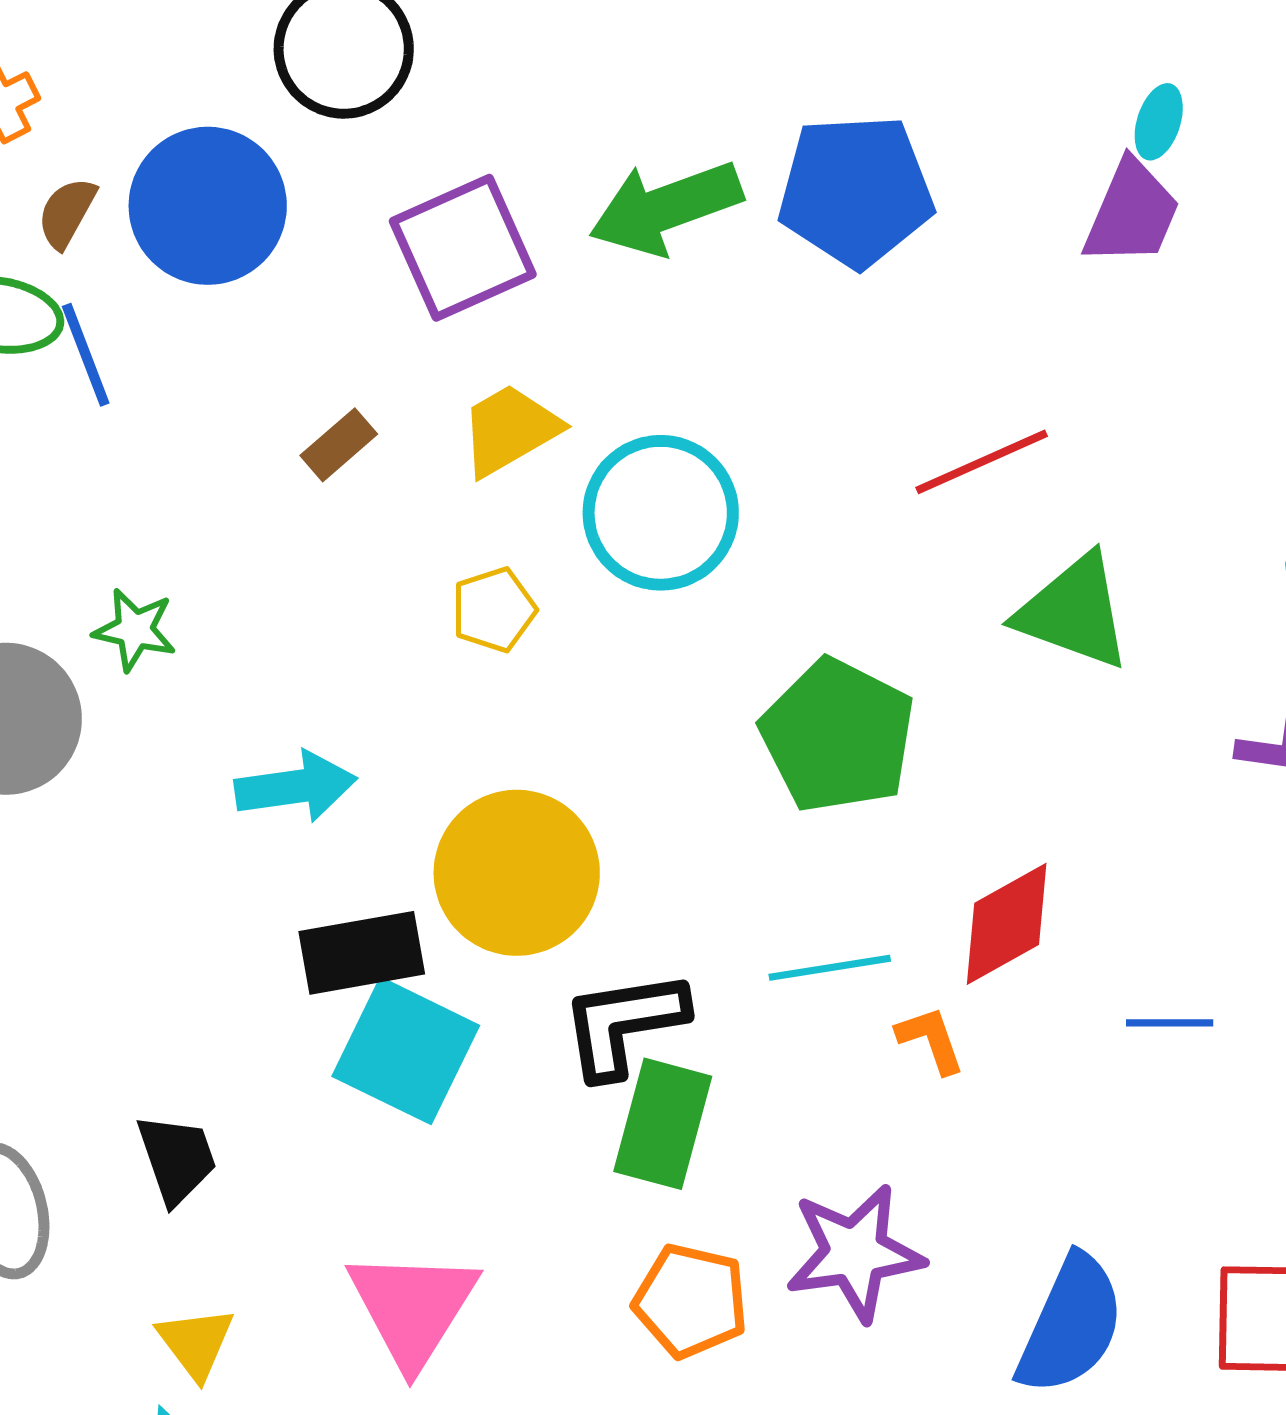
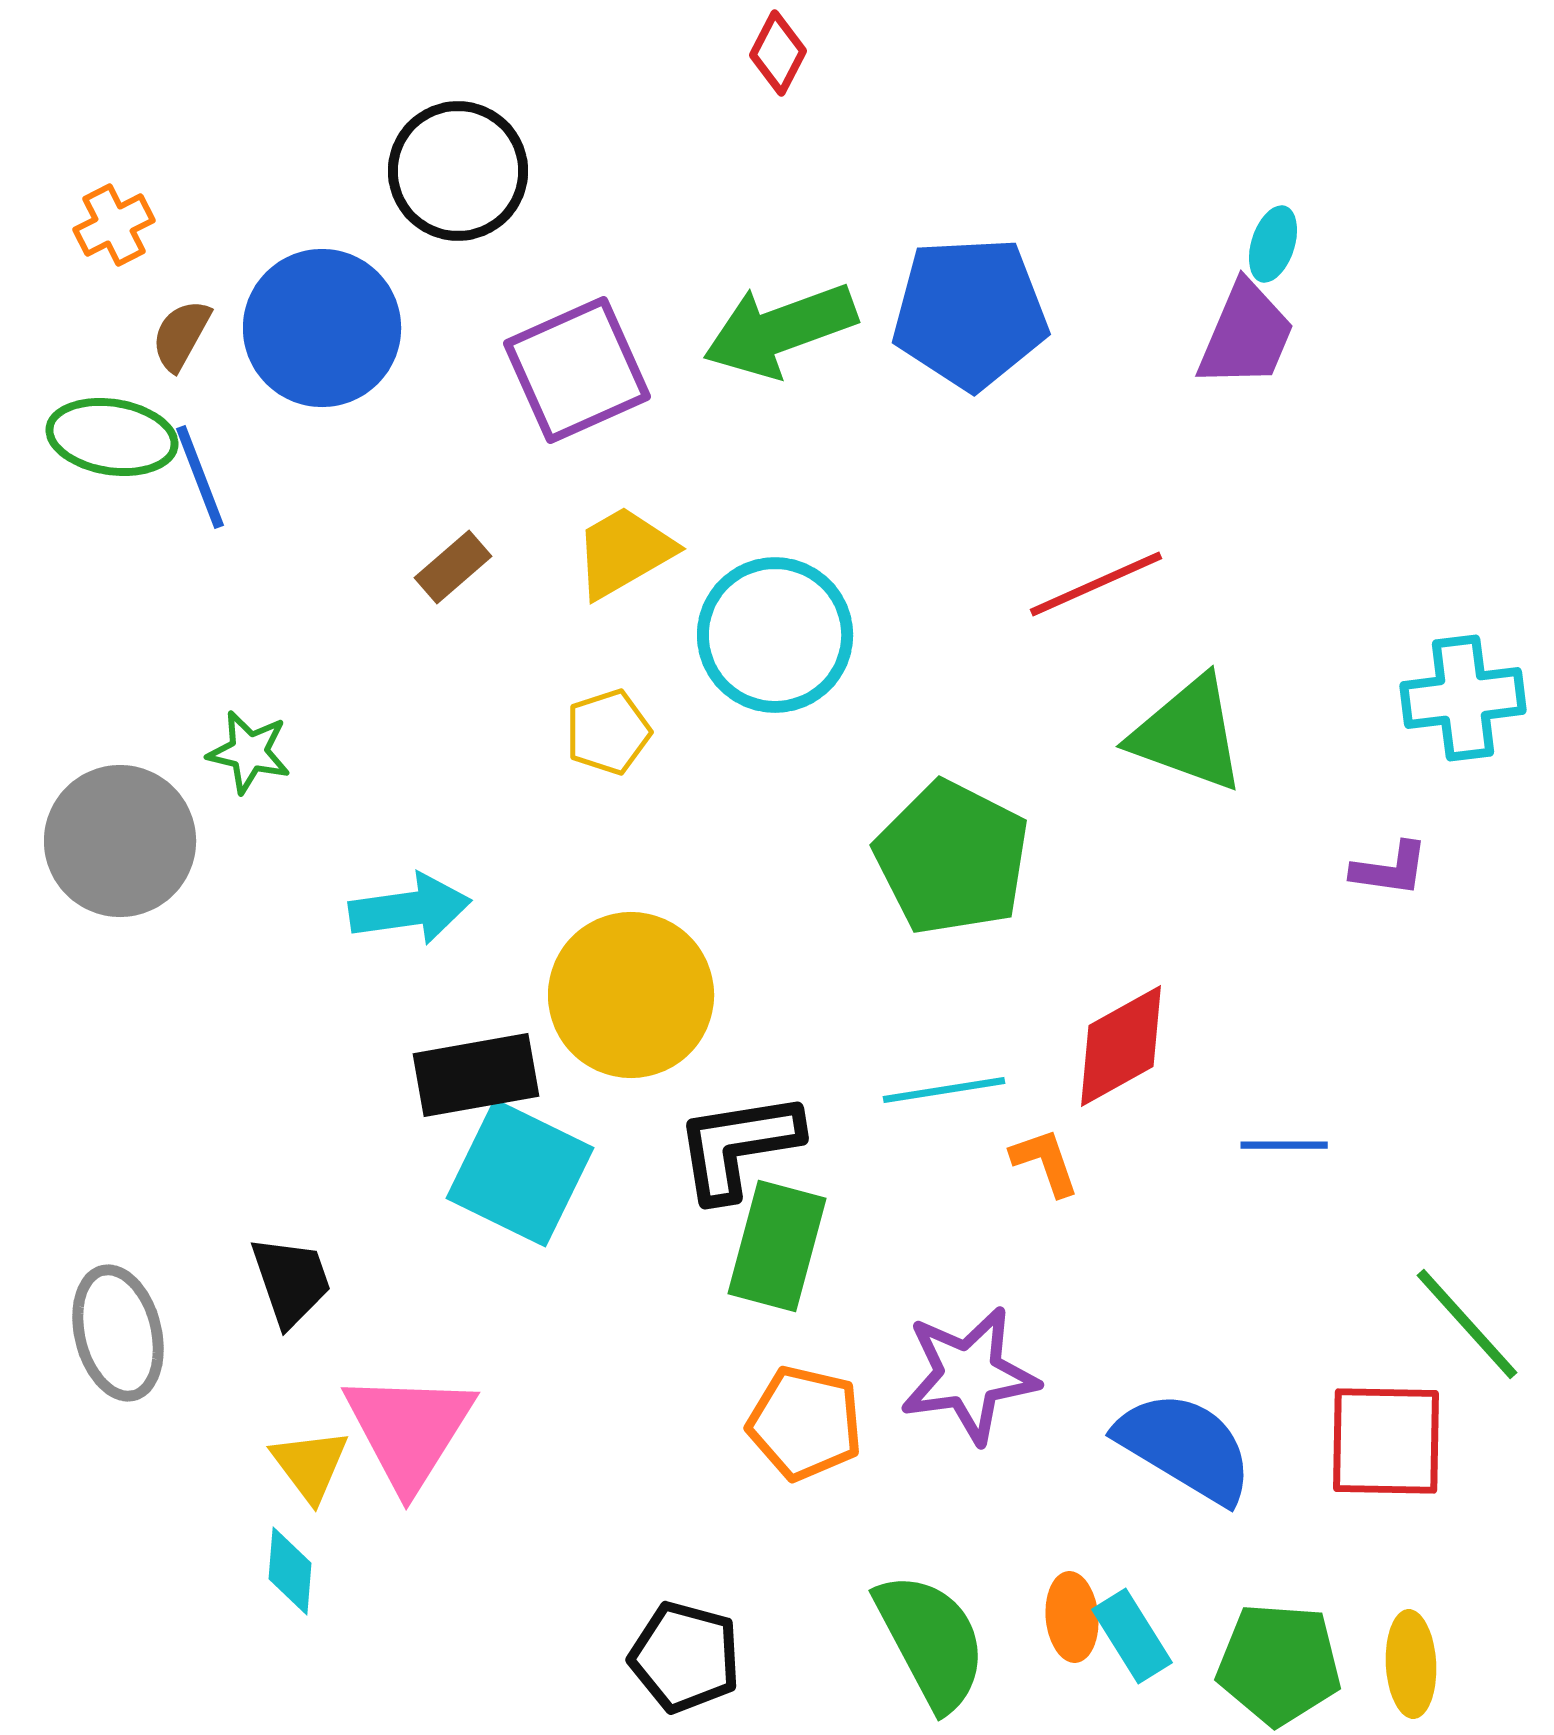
pink triangle: (413, 1308) -> (409, 1430), moved
blue semicircle: (1071, 1325) -> (1185, 1447), turned -83

